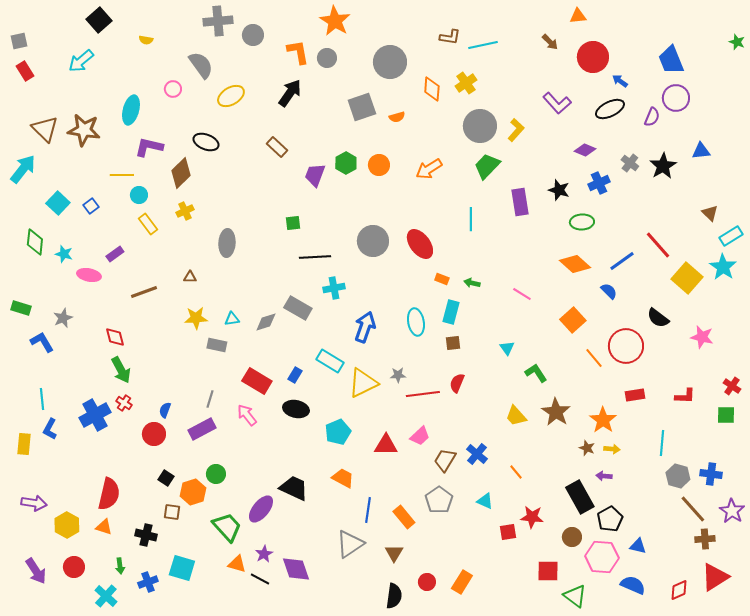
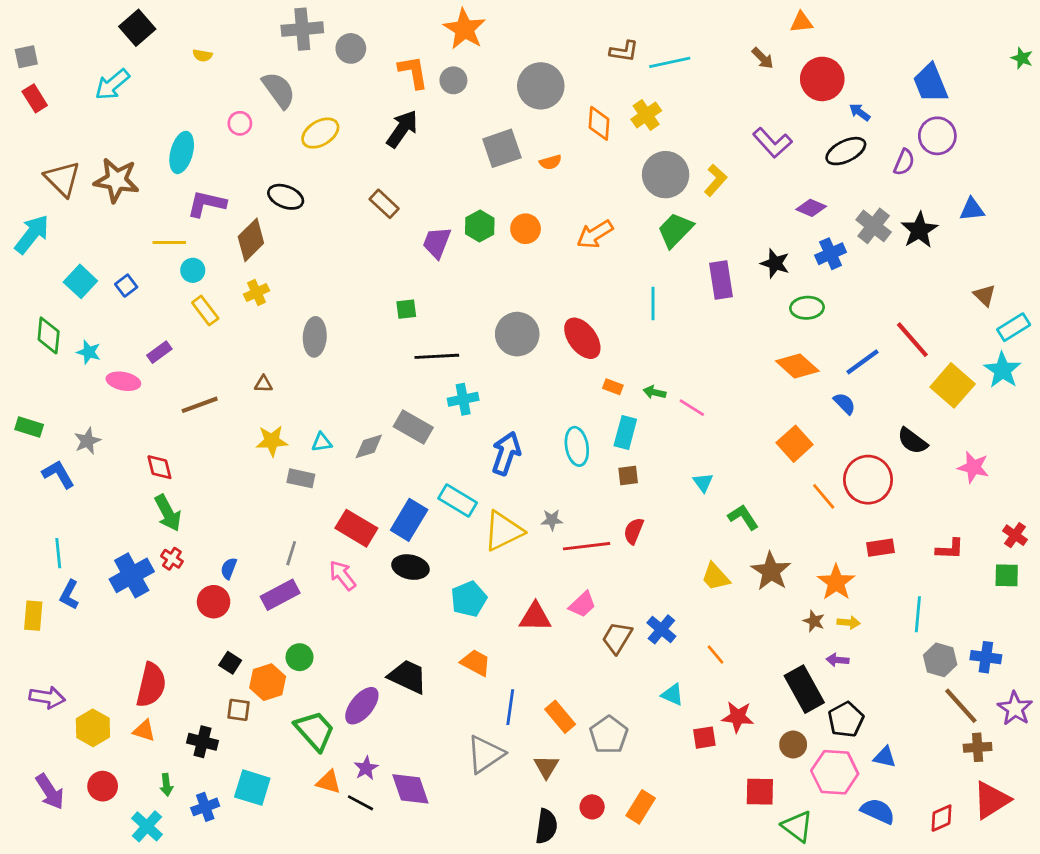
gray cross: (630, 163) -> (874, 226), size x1.4
pink line: (522, 294) -> (692, 408), moved
blue rectangle: (295, 375) -> (409, 520), size x1.8
gray pentagon: (439, 500) -> (609, 735), moved

